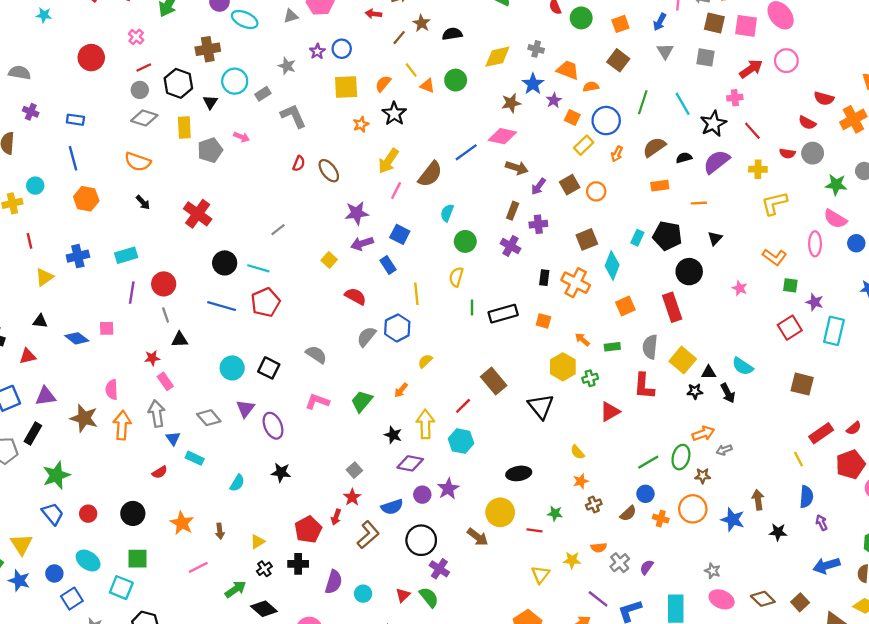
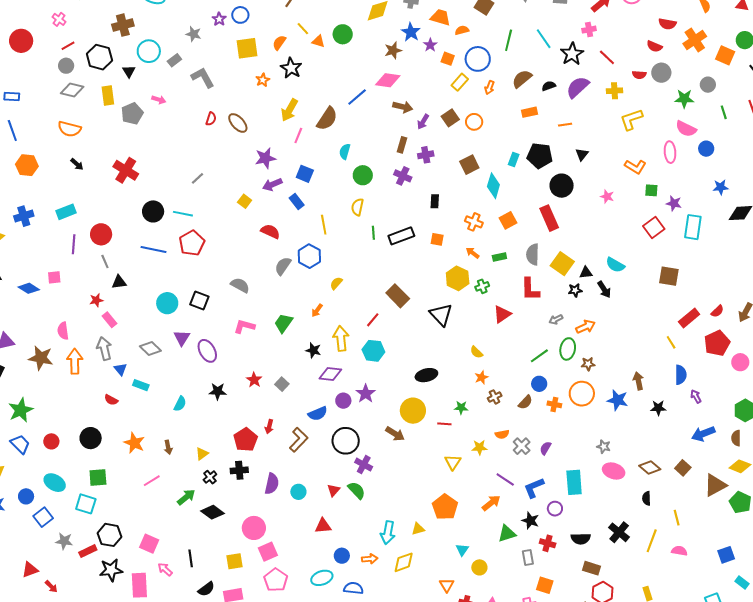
orange cross: (576, 283) -> (474, 222), moved, size x0.7
gray arrow: (724, 450) -> (556, 319), moved
red semicircle: (160, 472) -> (111, 400), turned 64
red star: (352, 497) -> (254, 380), moved

